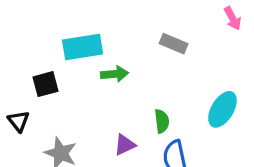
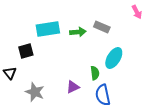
green arrow: (115, 74) -> (78, 32), moved
cyan ellipse: (222, 109) -> (114, 58), moved

